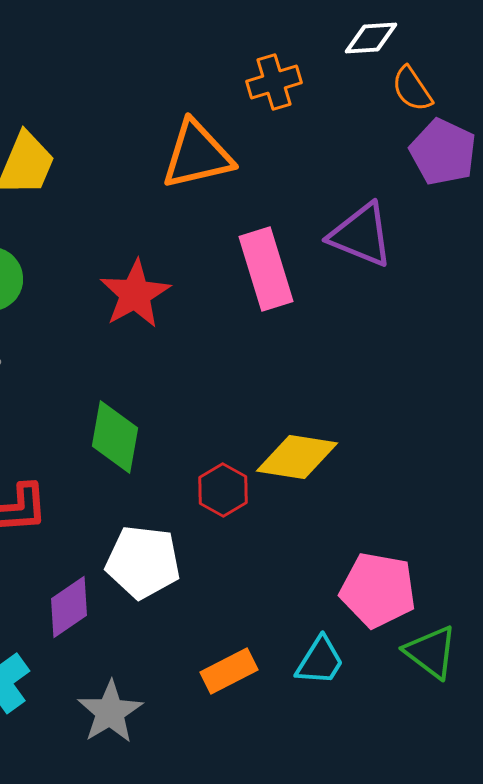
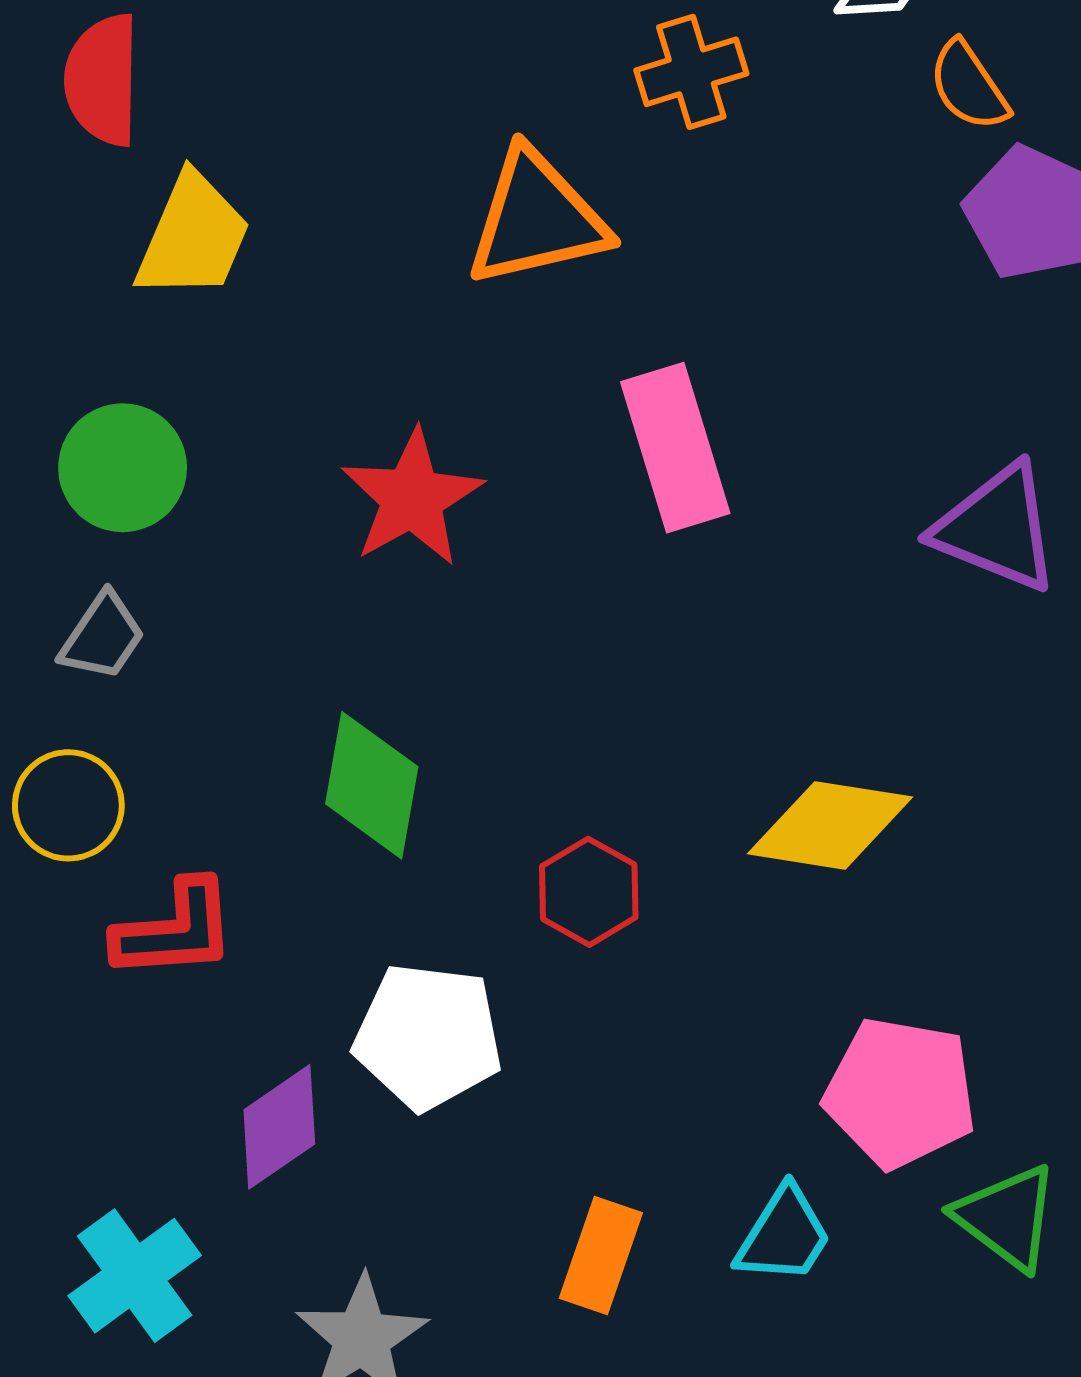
purple triangle: (361, 235) -> (997, 528), moved
yellow diamond: (297, 457) -> (830, 825), moved
orange rectangle: (229, 671) -> (601, 1256), turned -44

